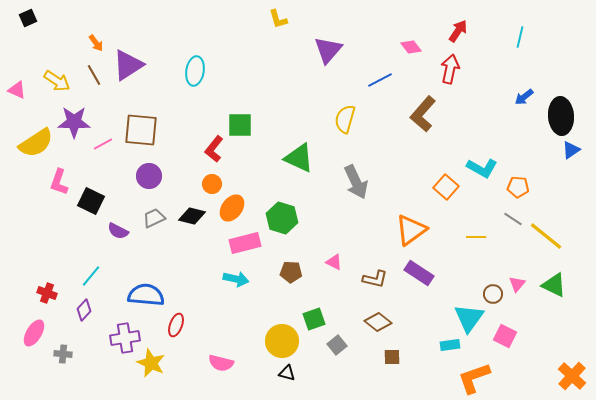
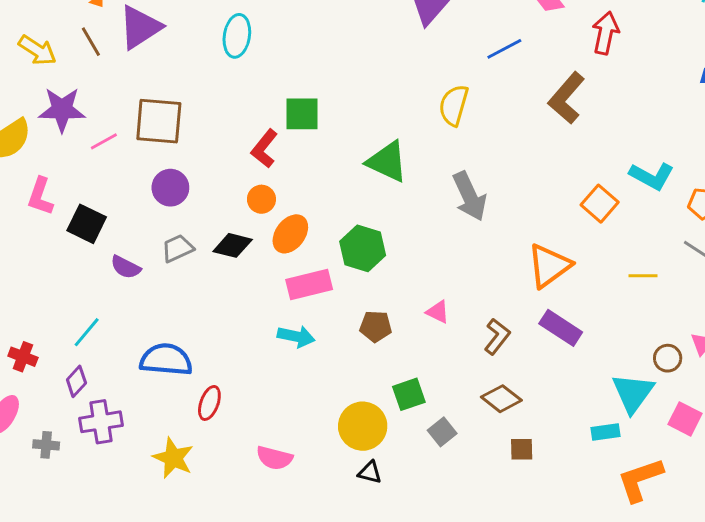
brown L-shape: (375, 279) -> (497, 337), turned -65
purple cross: (125, 338) -> (101, 422), moved

